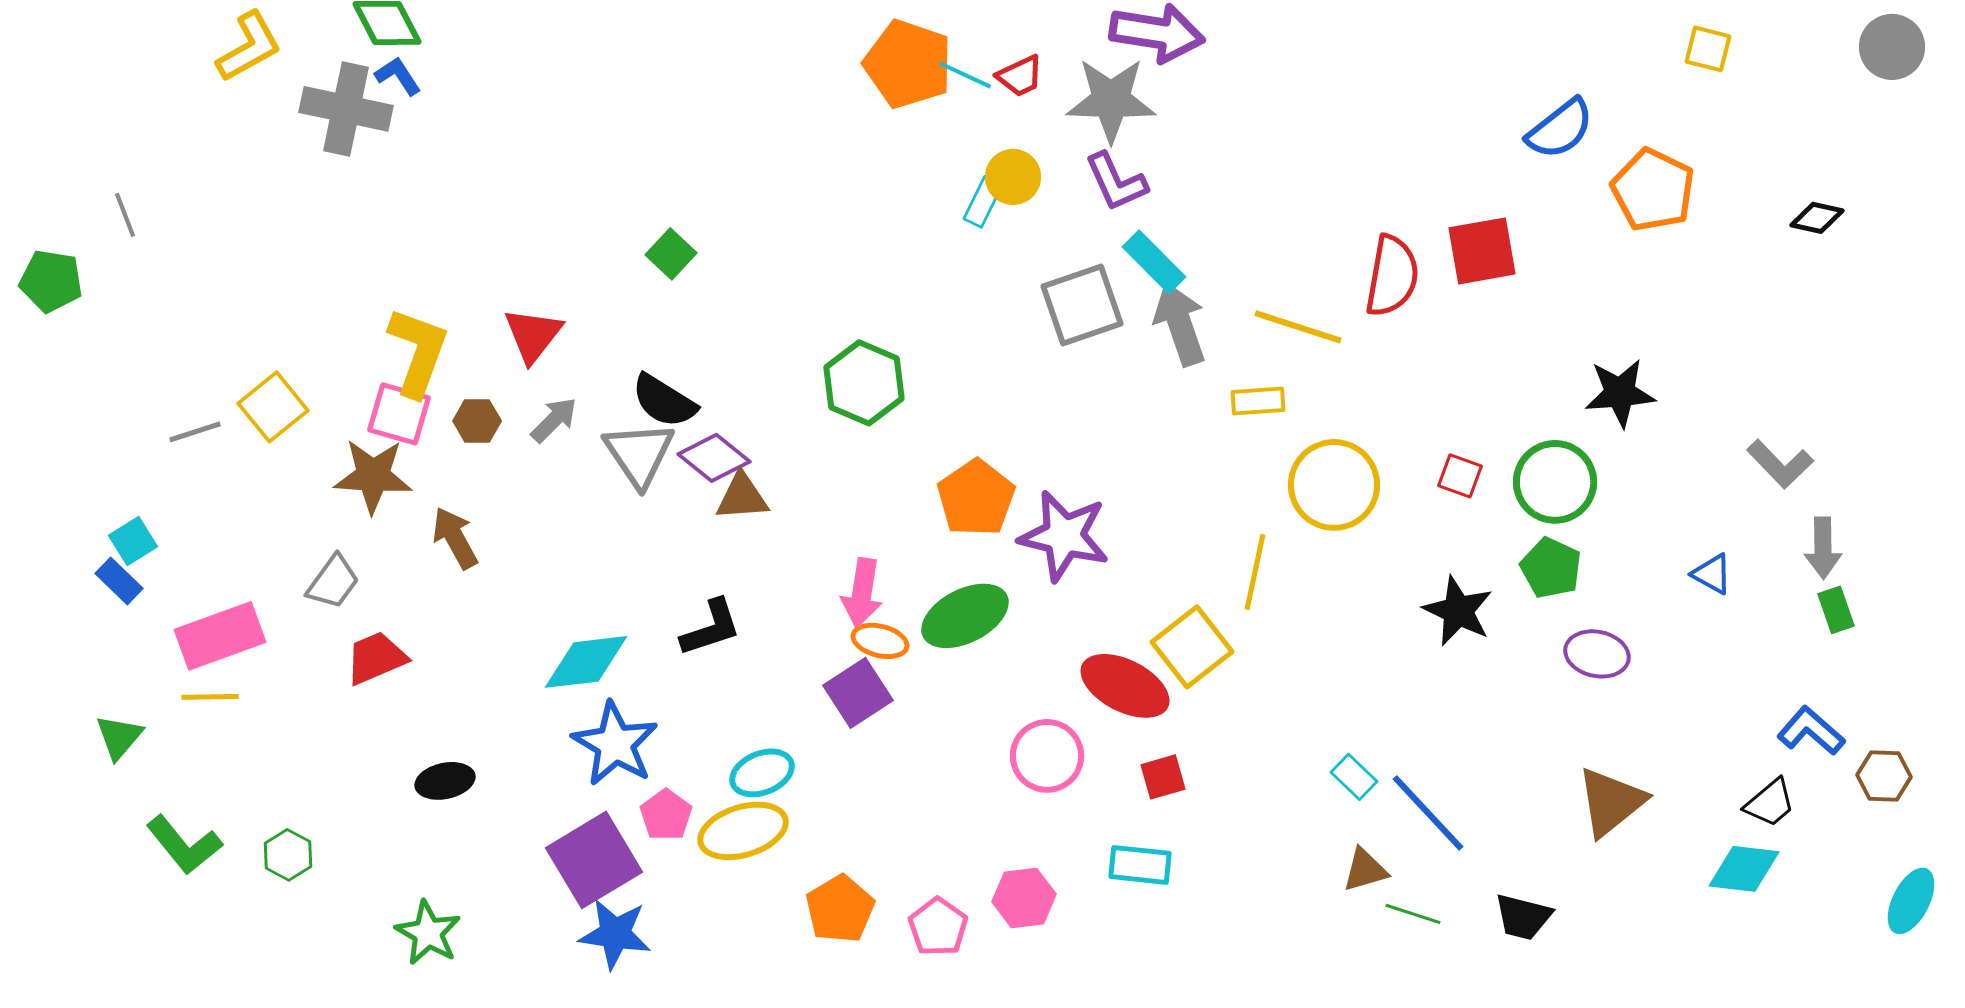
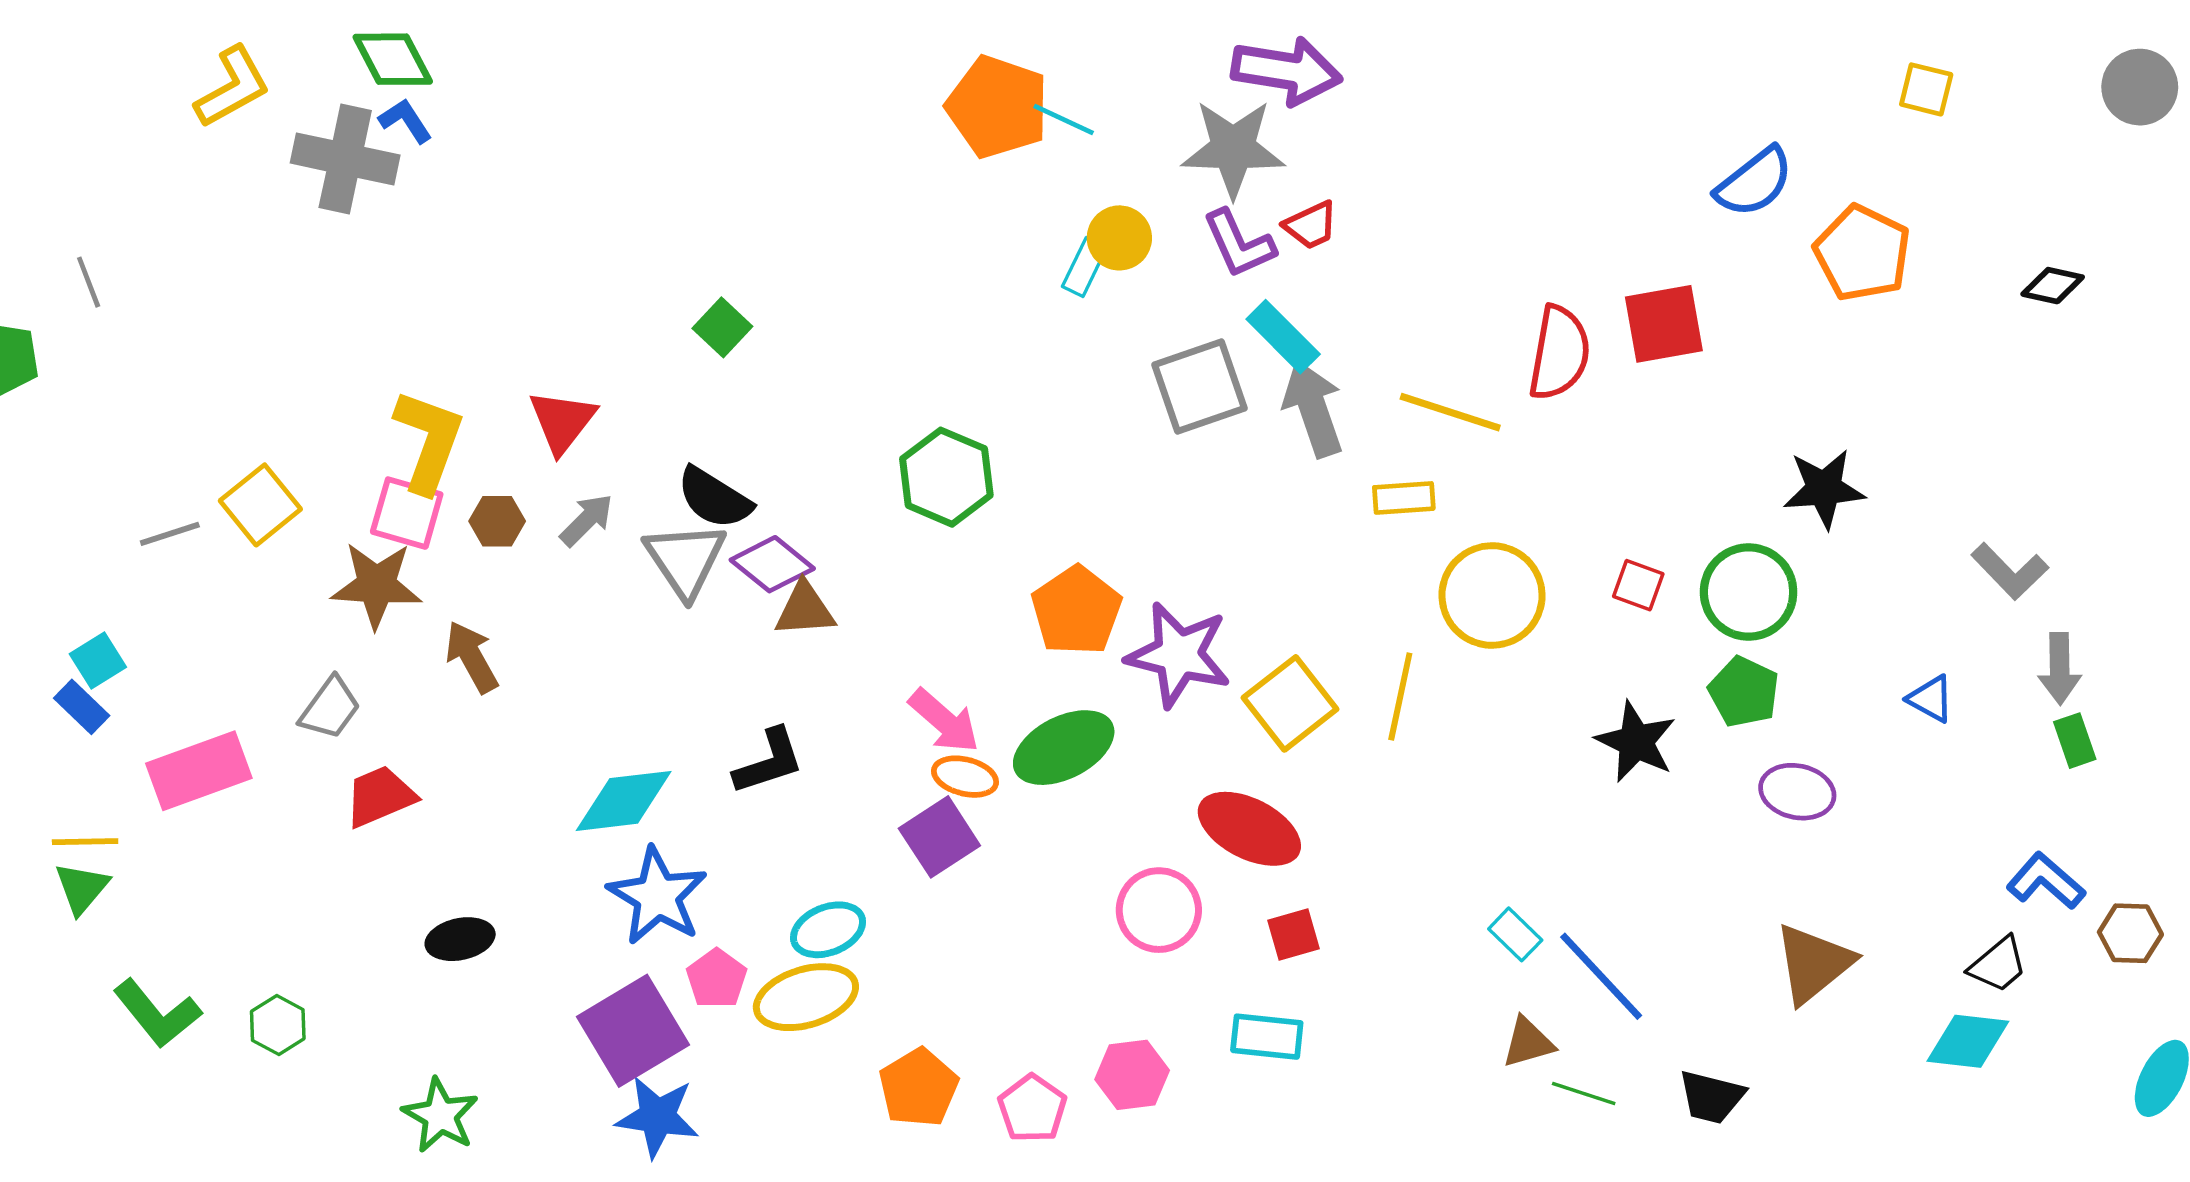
red trapezoid: (1020, 76) -> (1311, 225), moved
pink arrow: (862, 593) -> (944, 721), turned -58
yellow square: (1192, 647) -> (1290, 703), moved
yellow line: (210, 697) -> (85, 842), moved

